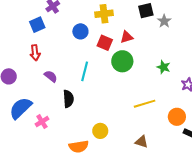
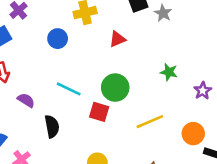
red square: (105, 43) -> (99, 112), moved
green circle: (122, 61) -> (115, 88), moved
cyan line: (85, 71) -> (69, 89), turned -72

